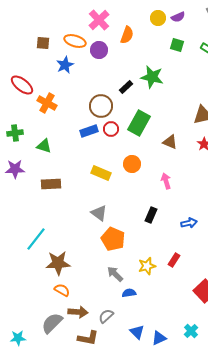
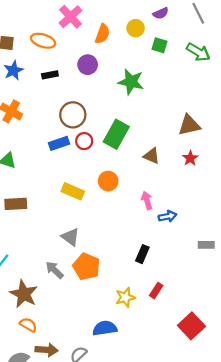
yellow circle: (158, 18) -> (136, 28), moved
purple circle: (99, 50) -> (88, 65), moved
blue star: (65, 65) -> (13, 70), moved
black rectangle: (126, 87) -> (50, 75), moved, turned 32
black rectangle: (151, 215) -> (142, 254), moved
blue arrow: (189, 223) -> (167, 216), moved
brown star: (58, 263) -> (24, 294), turned 30
gray arrow: (115, 274) -> (55, 270), moved
blue semicircle: (129, 293) -> (105, 328), size x1.5

